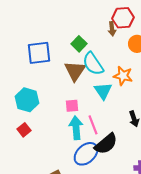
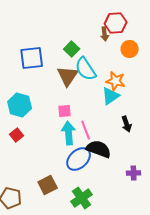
cyan triangle: (103, 91) -> (111, 96), moved, turned 30
black semicircle: (106, 144) -> (99, 149), turned -120

